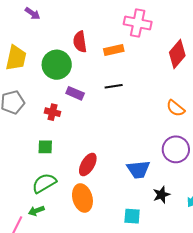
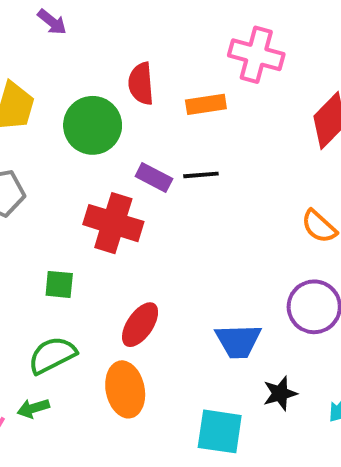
purple rectangle: (75, 93) -> (154, 178), moved
red cross: (52, 112) -> (113, 223), moved, size x1.8
cyan square: (132, 216) -> (220, 431), size x1.4

